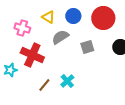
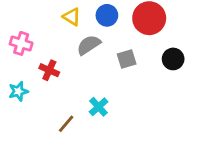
pink cross: (22, 28) -> (21, 43), moved
red cross: (32, 55) -> (49, 70), size x0.6
brown line: (44, 85) -> (66, 124), moved

